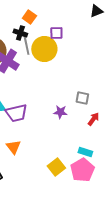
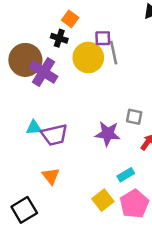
gray line: (26, 45) -> (114, 53), moved
purple star: (60, 112) -> (108, 134), size x1.5
cyan rectangle: (85, 152) -> (126, 175), moved, turned -48

